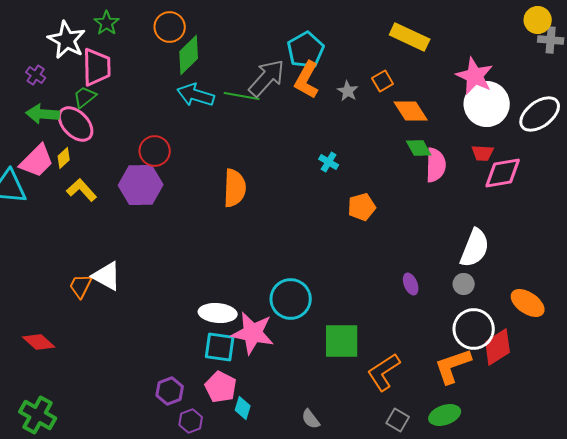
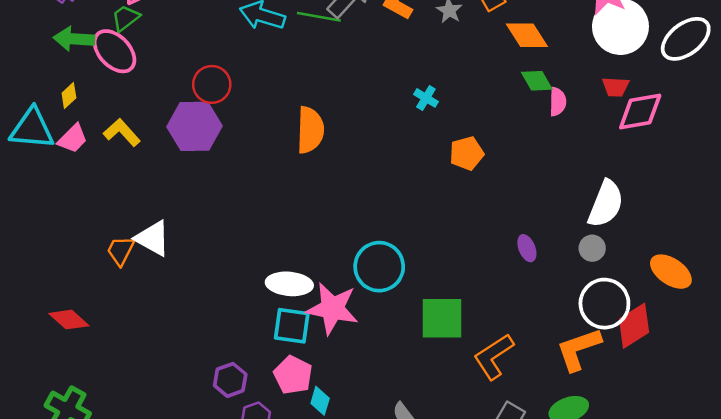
yellow diamond: (64, 158) -> (69, 96), moved
pink trapezoid: (37, 161) -> (73, 139), moved, size x0.7
pink semicircle: (436, 165) -> (558, 102), size x0.7

